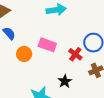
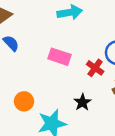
orange circle: (24, 54) -> (24, 101), moved

